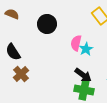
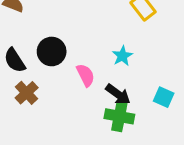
black circle: (47, 24) -> (52, 51), moved
pink semicircle: (76, 43) -> (86, 75), moved, turned 140

